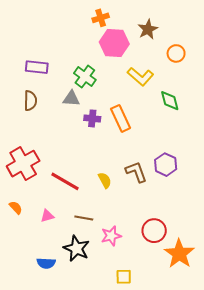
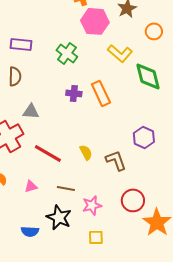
gray triangle: (71, 99) -> (31, 111), moved
green diamond: (170, 101) -> (148, 76), size x1.4
brown L-shape: (136, 172) -> (116, 160), moved
yellow square: (124, 277) -> (96, 237), moved

